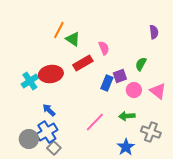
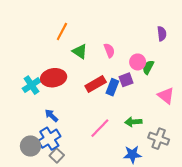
green triangle: (73, 39) -> (80, 51), moved
red rectangle: (83, 63) -> (96, 84), moved
pink circle: (134, 90) -> (138, 62), moved
blue star: (126, 147) -> (132, 154), turned 30

